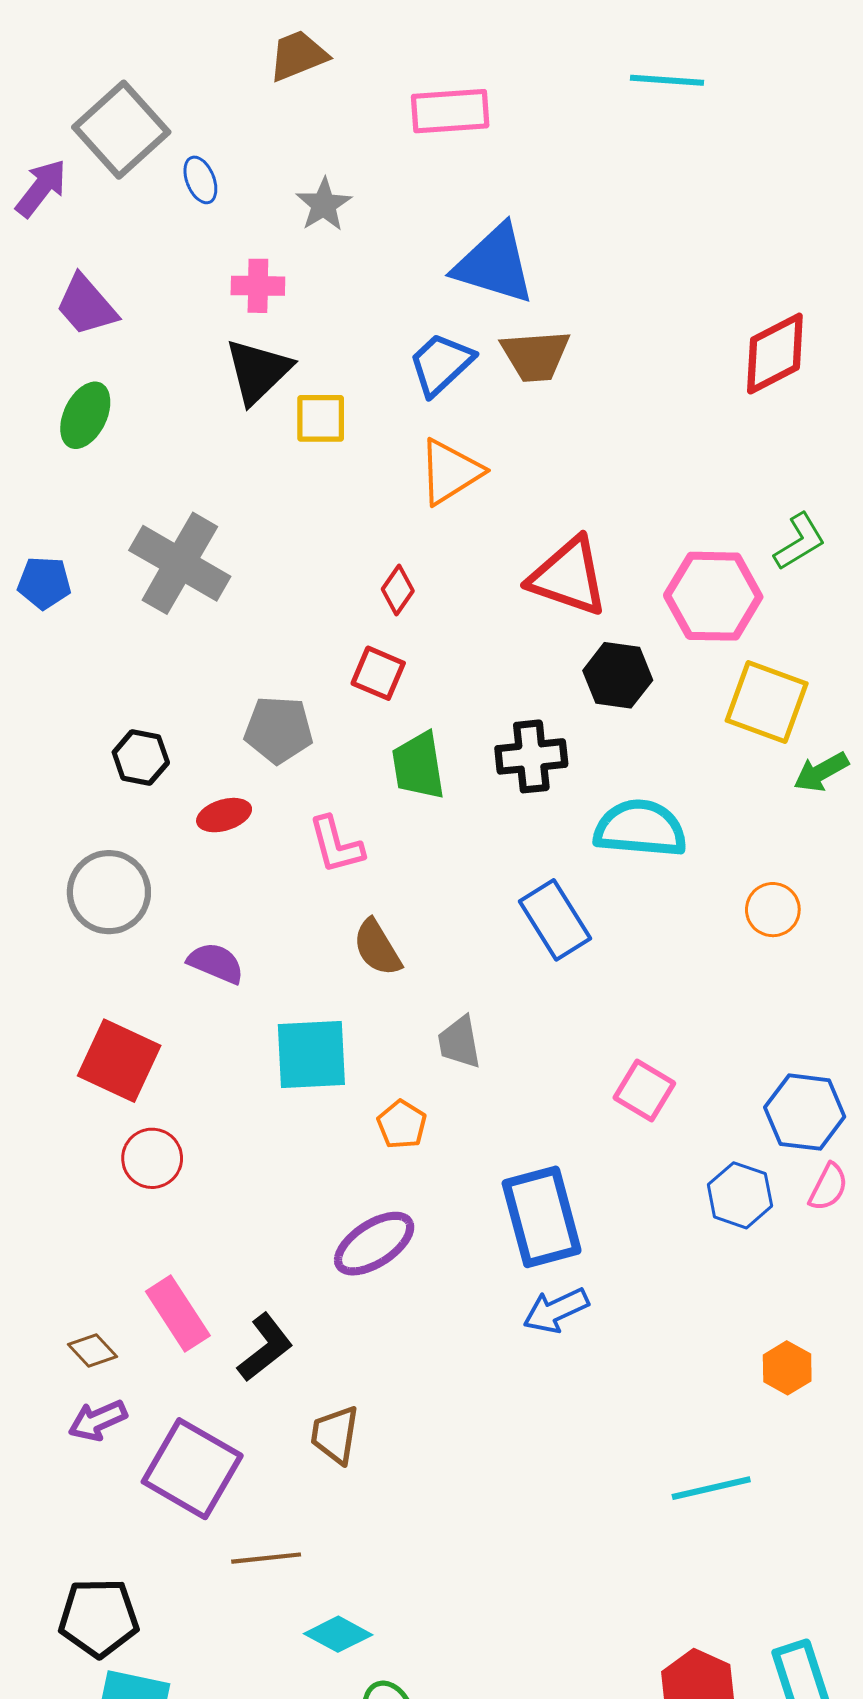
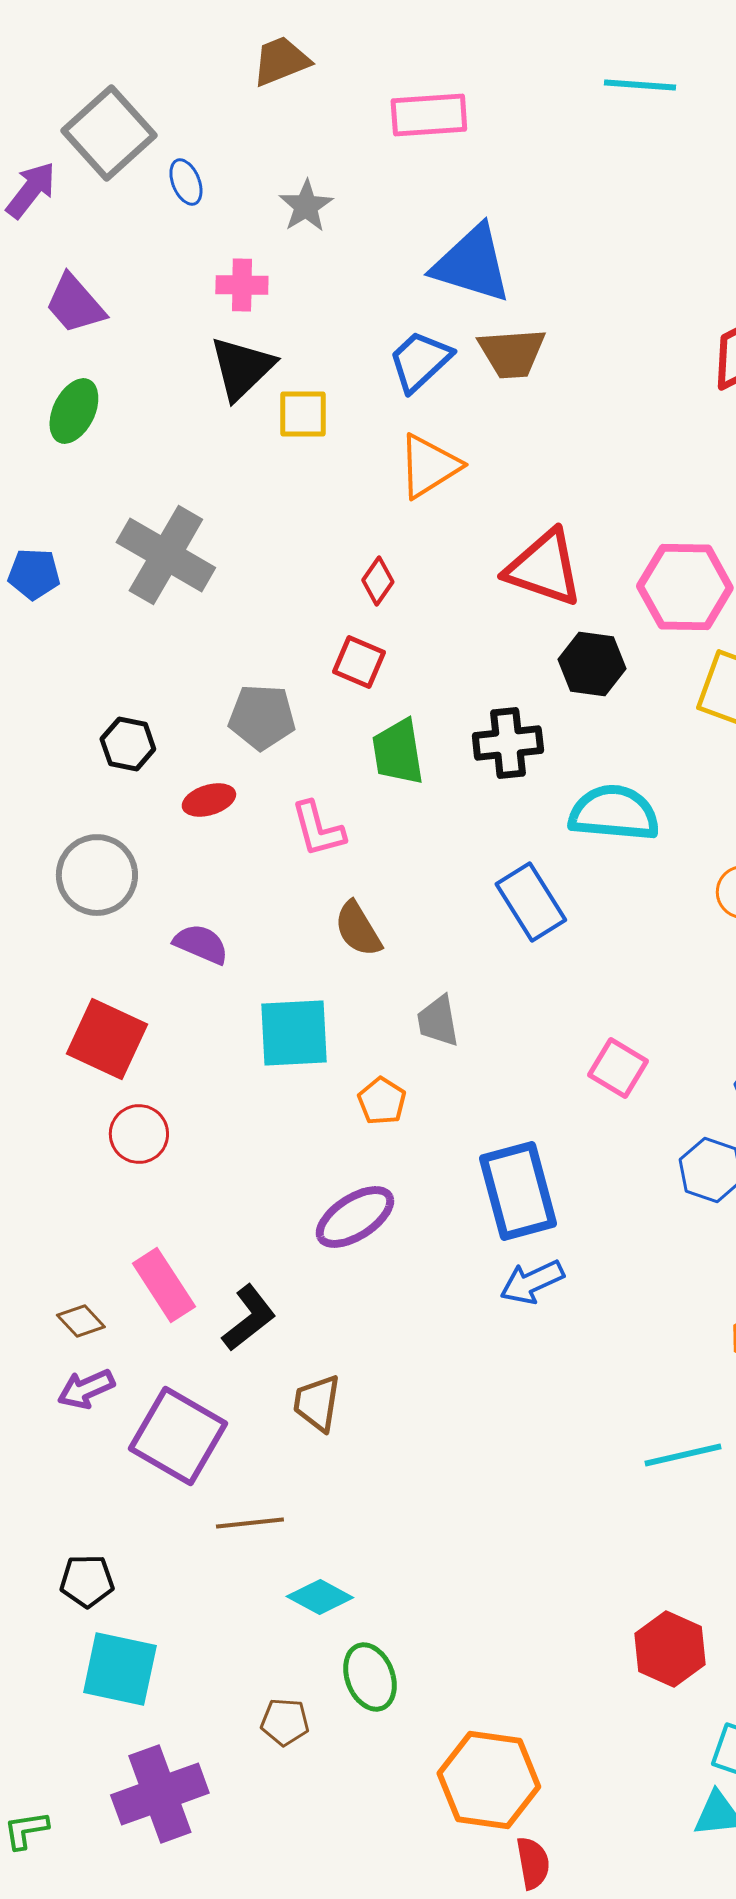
black pentagon: (99, 1618) -> (87, 1581), size x0.7

